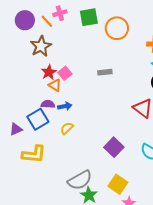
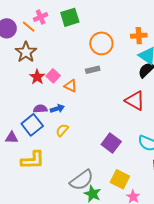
orange circle: (117, 28) -> (101, 43), moved
orange triangle: (55, 85) -> (71, 86), moved
purple triangle: (16, 129) -> (12, 138), turned 32

